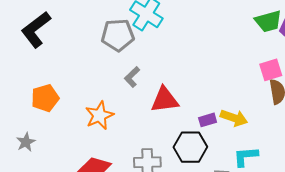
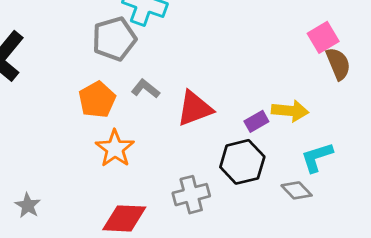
gray L-shape: (132, 77) -> (145, 89), turned 95
orange pentagon: (45, 98) -> (97, 100), moved

